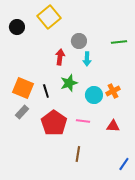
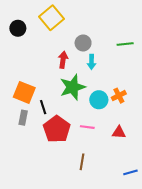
green star: (69, 83) -> (73, 87), size x1.4
black line: (46, 91) -> (43, 107), moved
gray rectangle: (22, 112) -> (23, 118), turned -32
blue line: (124, 164) -> (130, 172), turned 40

